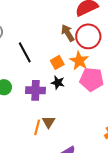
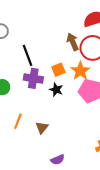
purple cross: (36, 90) -> (33, 78), moved
orange line: (37, 127) -> (18, 121), moved

